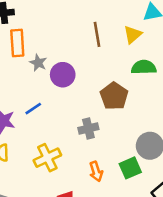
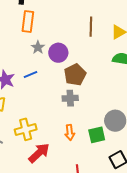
gray star: (38, 63) -> (38, 47), moved
brown pentagon: (114, 96) -> (75, 75), moved
yellow cross: (47, 158) -> (26, 129), moved

